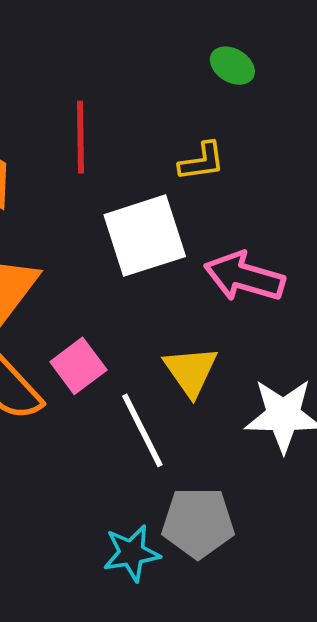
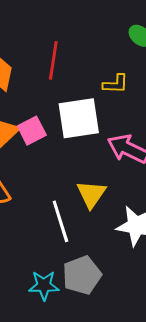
pink square: (78, 366) -> (32, 131), moved
gray pentagon: (198, 523) -> (82, 275), turned -30

